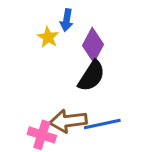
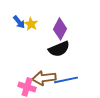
blue arrow: (67, 20) -> (19, 22), moved, turned -48
black semicircle: (91, 76) -> (59, 49), turned 35

